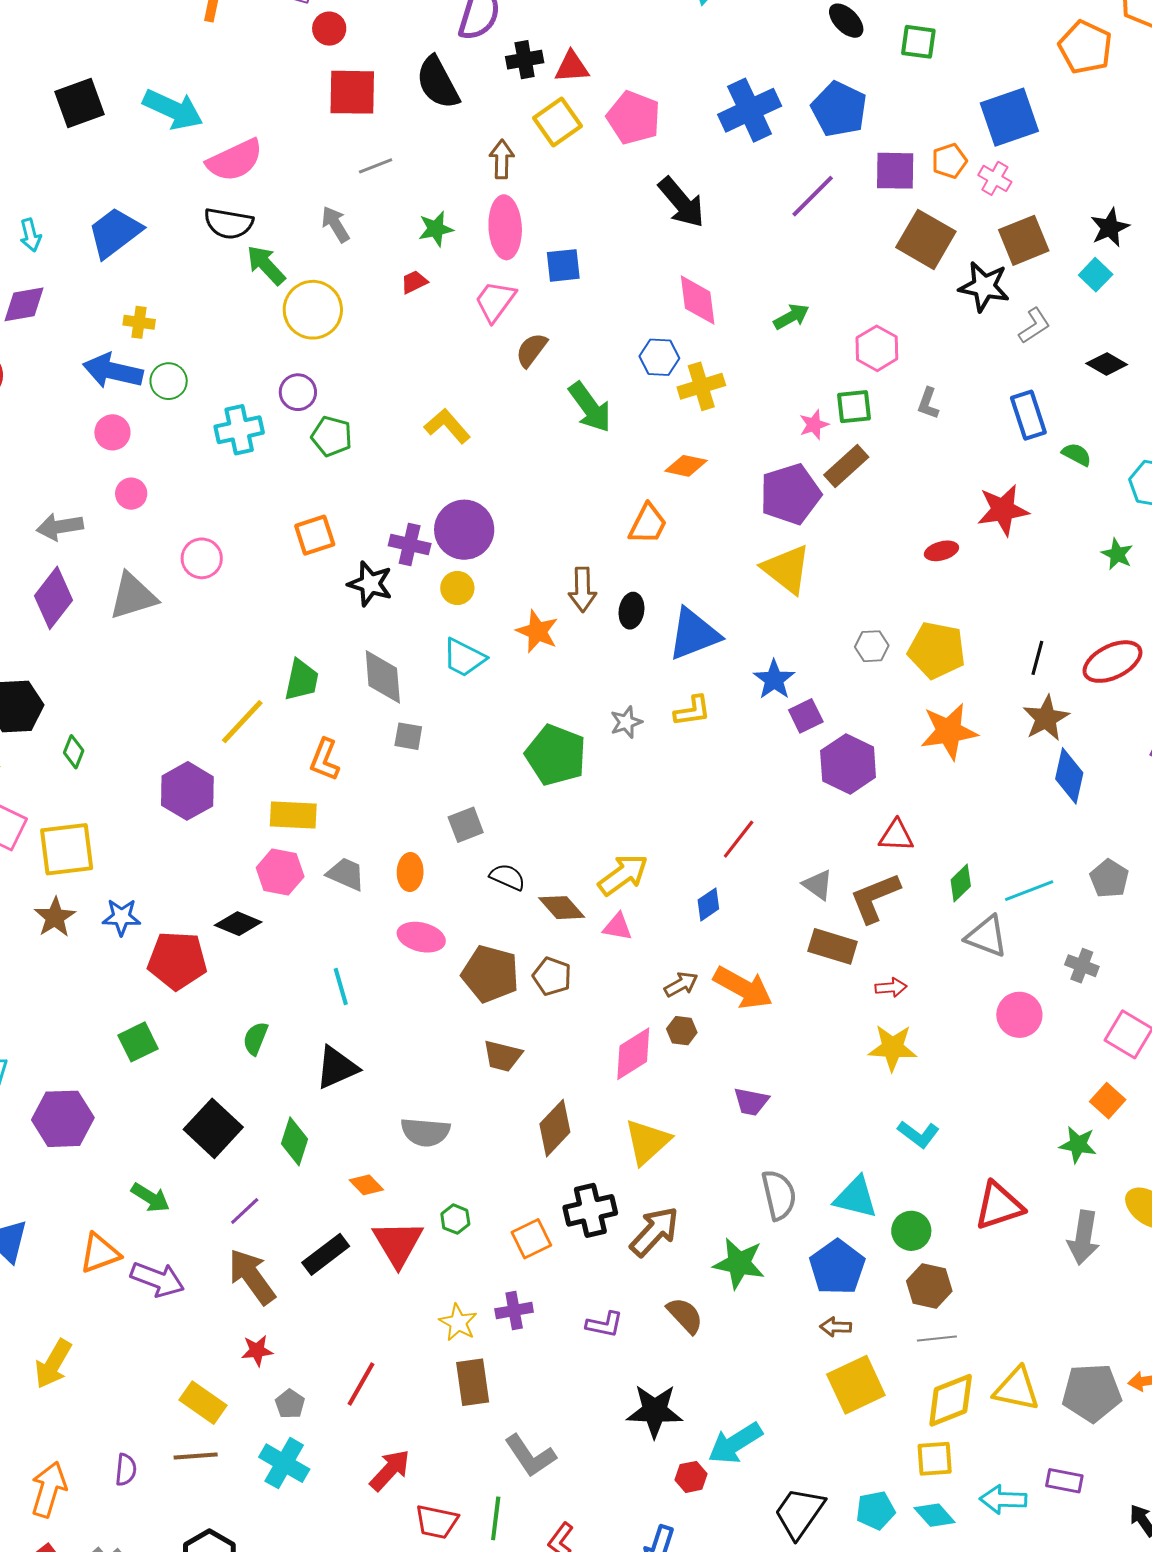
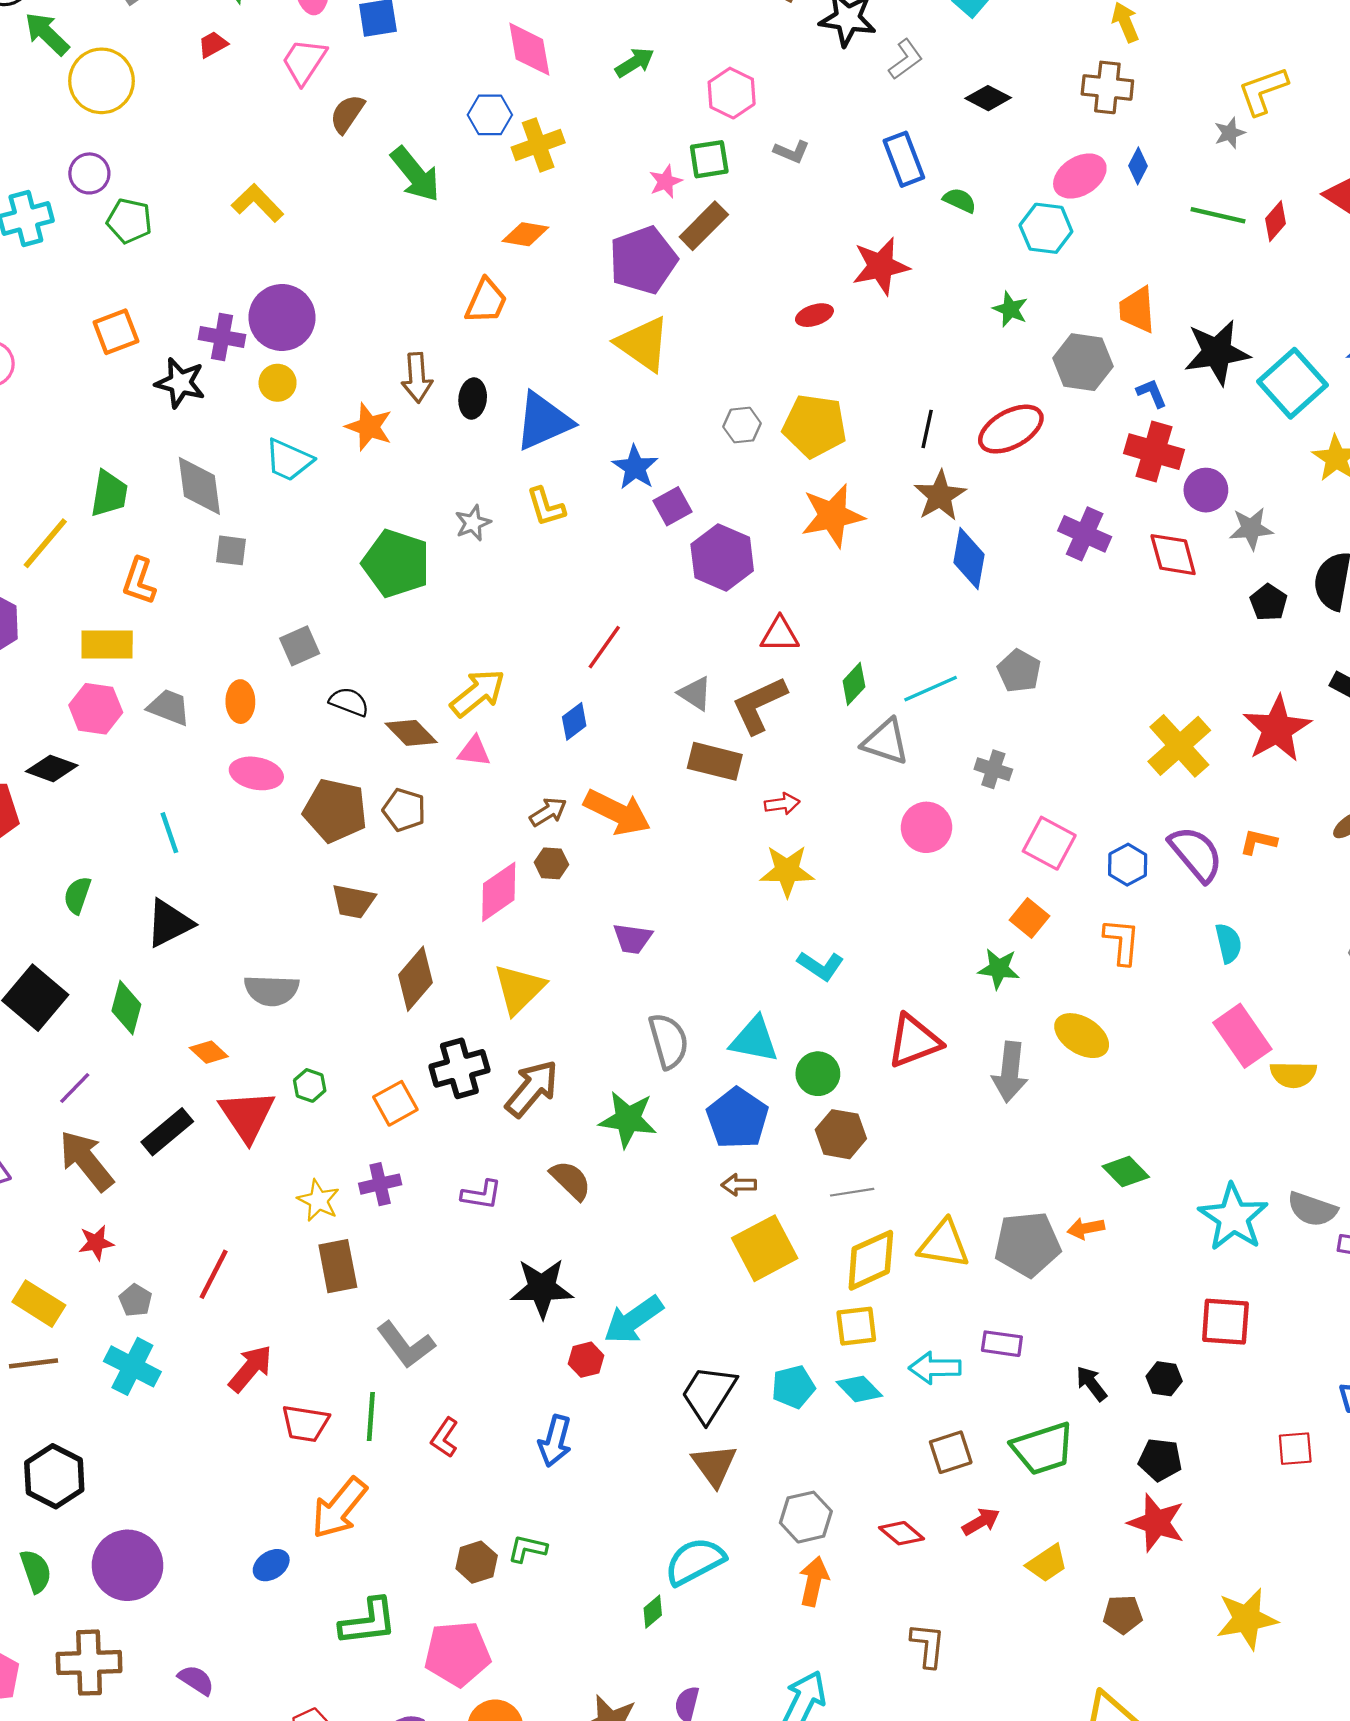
gray L-shape: (928, 403) -> (792, 152), turned -84
yellow L-shape: (692, 711) -> (546, 507), turned 84

